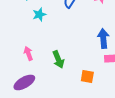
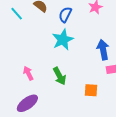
cyan star: (39, 14) -> (63, 40), moved, size x1.5

